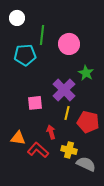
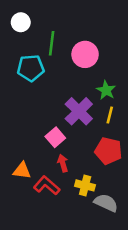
pink square: (35, 103) -> (55, 137), moved, turned -35
yellow line: (67, 113) -> (110, 115), moved

